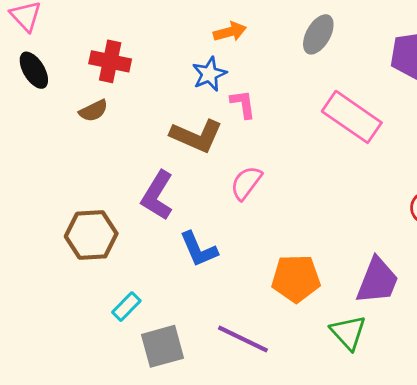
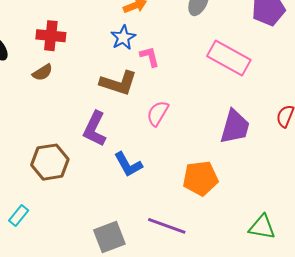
purple trapezoid: (377, 281) -> (235, 127), moved
cyan rectangle: (126, 307) -> (19, 215), moved
green triangle: (348, 332) -> (262, 227), moved, turned -32

